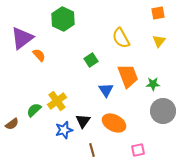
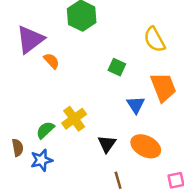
green square: (91, 60) -> (117, 67), turned -32
brown semicircle: (12, 124) -> (18, 148), turned -64
blue star: (64, 130) -> (41, 160), moved

